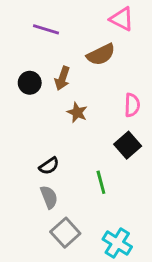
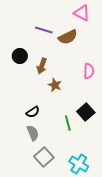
purple line: (46, 29) -> (44, 30), moved
brown arrow: (62, 78) -> (42, 66), moved
brown star: (77, 112) -> (55, 85), moved
black square: (128, 145) -> (86, 112), moved

